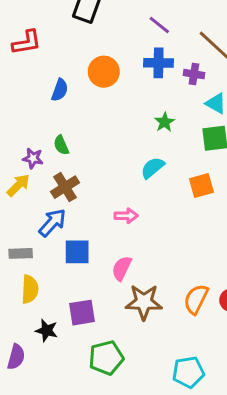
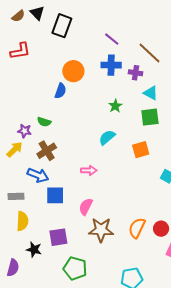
blue semicircle: (60, 90) -> (60, 91), moved
green semicircle: (61, 145) -> (44, 122), turned -48
blue arrow: (52, 223) -> (38, 175), turned 70
green pentagon: (106, 358) -> (75, 268), turned 30

